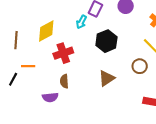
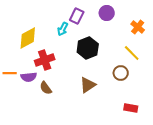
brown semicircle: (64, 81) -> (46, 88), turned -32
purple semicircle: (50, 97) -> (29, 77), moved

